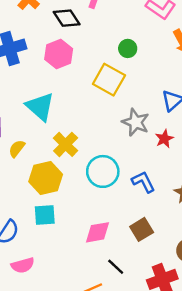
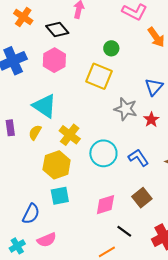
yellow semicircle: (17, 149) -> (35, 132), moved

